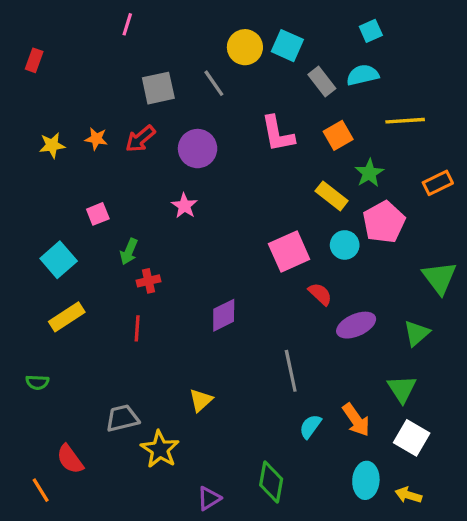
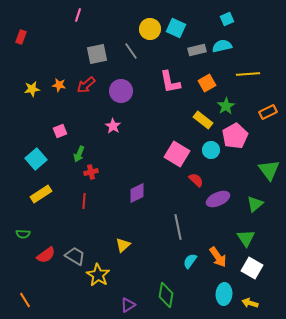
gray rectangle: (322, 82) -> (197, 50), turned -66
pink square: (289, 252) -> (177, 154), turned -35
gray trapezoid: (122, 418) -> (75, 256), turned 45
red semicircle: (70, 459) -> (46, 255), moved, turned -90

